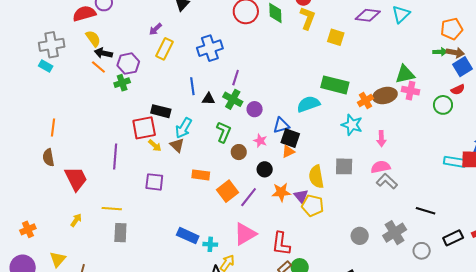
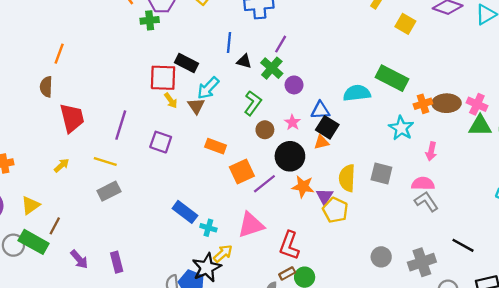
green triangle: (405, 74) -> (480, 126), moved
purple line: (115, 157) -> (121, 125), moved
black circle: (265, 169) -> (290, 156), size x1.6
gray rectangle: (120, 233) -> (109, 191), turned 48

